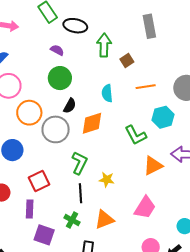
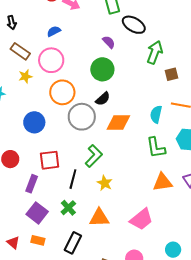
cyan semicircle: (107, 93) -> (156, 114), moved
yellow star: (107, 180) -> (105, 183), moved
black line: (81, 193) -> (73, 179), moved

